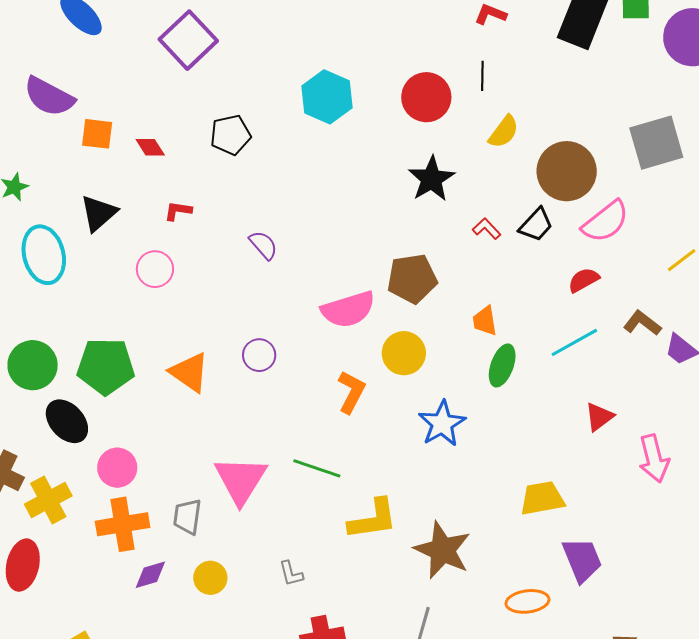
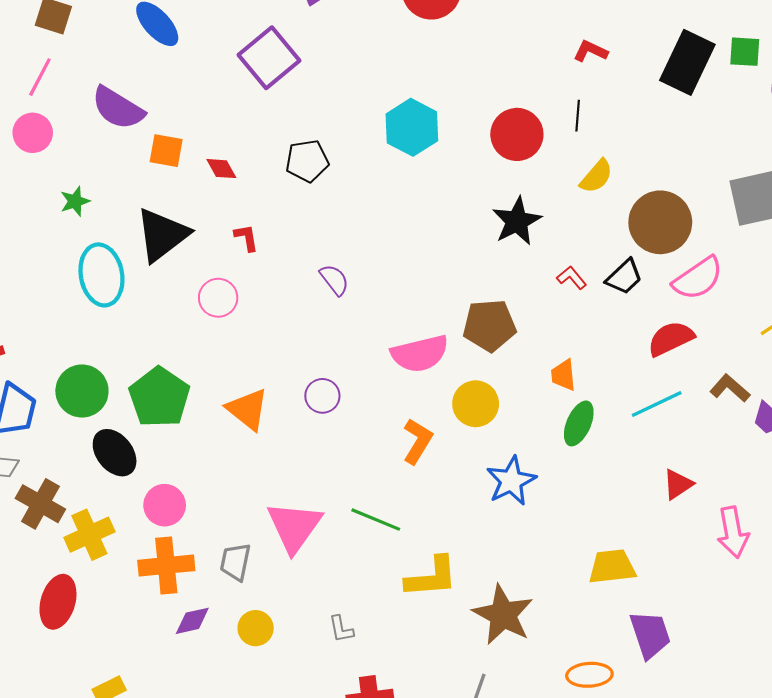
red L-shape: (178, 211) -> (246, 238), turned 68
black triangle: (98, 213) -> (162, 235), size x1.4
red semicircle: (584, 280) -> (671, 339), size x1.4
green pentagon: (106, 366) -> (159, 397), turned 30

